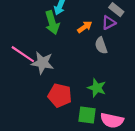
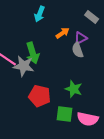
green arrow: (52, 23) -> (33, 53), moved
purple triangle: (109, 23) -> (81, 38), moved

